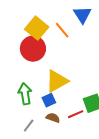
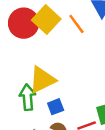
red circle: (33, 49) -> (24, 23), moved
yellow triangle: (57, 81) -> (42, 80), moved

